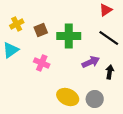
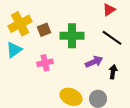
yellow cross: (17, 24) -> (20, 24), size x1.6
pink cross: (42, 63) -> (45, 63), turned -35

